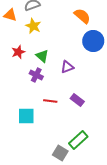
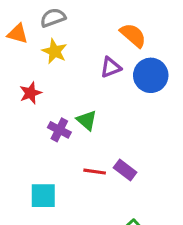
green triangle: (42, 56) -> (87, 120), moved
purple triangle: (67, 67) -> (111, 67), moved
red line: (50, 101) -> (95, 172), moved

